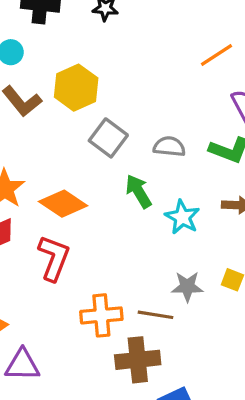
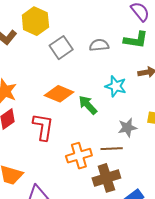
gray square: (108, 138) -> (61, 48), turned 30
green arrow: (138, 191) -> (88, 105), moved
orange diamond: (63, 204) -> (59, 94), moved

